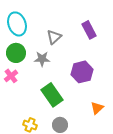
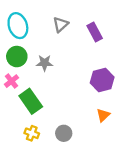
gray triangle: (54, 37) -> (61, 25), moved
purple hexagon: (82, 72) -> (102, 80), moved
green rectangle: (52, 95) -> (31, 101), moved

